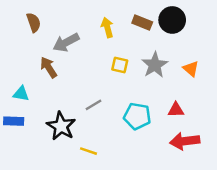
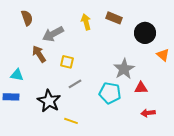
black circle: (172, 20) -> (145, 33), moved
yellow square: (120, 65) -> (67, 62), moved
gray star: (155, 65) -> (124, 69), moved
orange triangle: (191, 69) -> (163, 55), moved
red arrow: (185, 141) -> (148, 113), size x0.6

